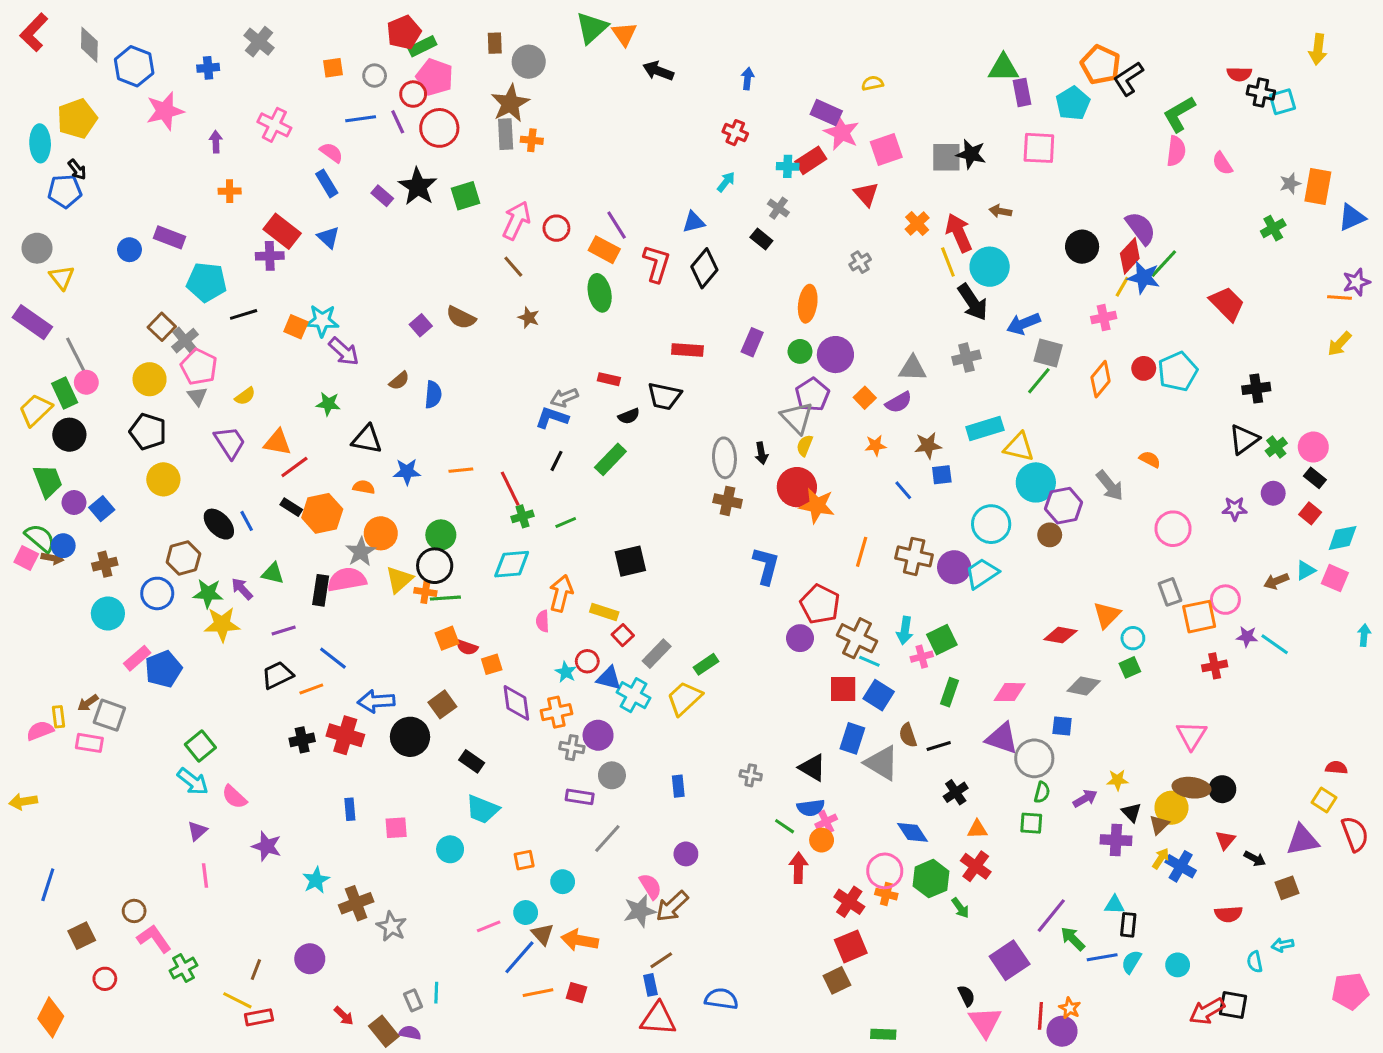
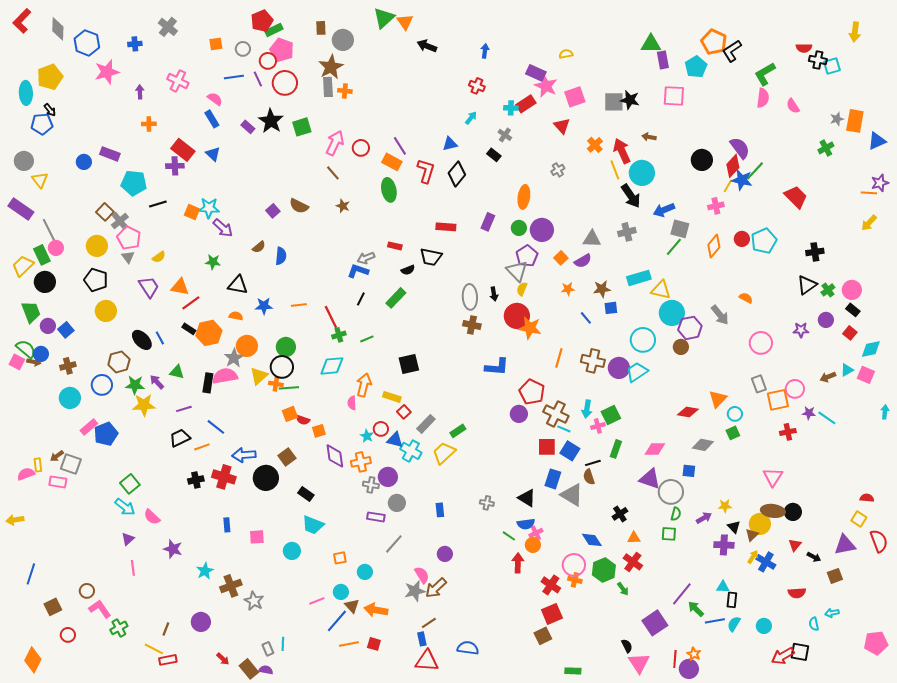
blue L-shape: (766, 566) -> (497, 367), turned 80
black line: (939, 746) -> (593, 463), moved

